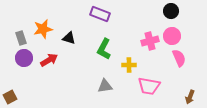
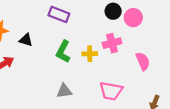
black circle: (171, 11) -> (113, 11), moved
pink circle: (172, 36) -> (133, 18), moved
yellow cross: (129, 65) -> (90, 54), moved

